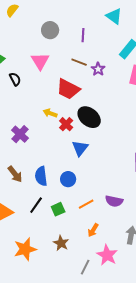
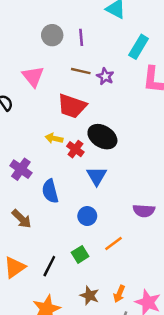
gray circle: (50, 30) -> (52, 35), moved
blue semicircle: (41, 176) -> (50, 191), moved
purple semicircle: (114, 201) -> (144, 211), moved
black line: (36, 205) -> (49, 266), moved
orange arrow: (93, 230) -> (119, 294), moved

